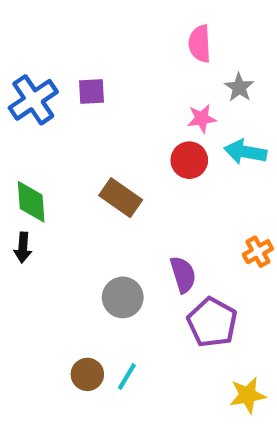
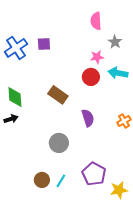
black arrow: (23, 248) -> (11, 119), turned -112
purple semicircle: (183, 275) -> (88, 118), moved
purple pentagon: (212, 322) -> (94, 174), moved

